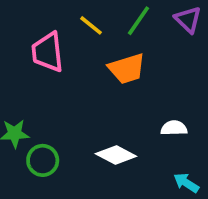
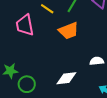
white diamond: (116, 155) -> (66, 78), turned -30

